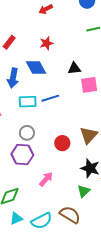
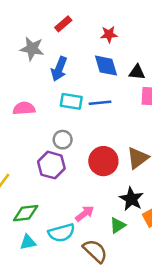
blue diamond: (36, 68) -> (106, 66), moved
red circle: (62, 143) -> (103, 161), size x1.5
pink arrow: (46, 179) -> (85, 213), moved
cyan semicircle: (42, 221) -> (62, 233), moved

